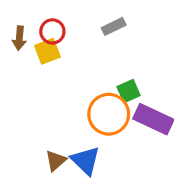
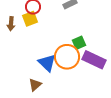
brown arrow: (19, 38) -> (11, 24), moved
blue triangle: (86, 161) -> (47, 63), moved

